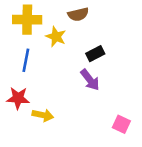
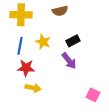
yellow star: (56, 37) -> (43, 42), moved
red star: (18, 98) -> (26, 68), moved

